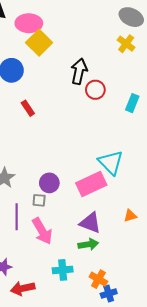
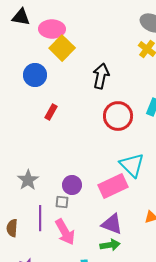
red circle: (95, 90) -> (118, 116), moved, size x1.5
red rectangle: (28, 108) -> (51, 112), turned 63

